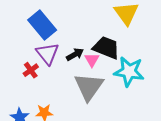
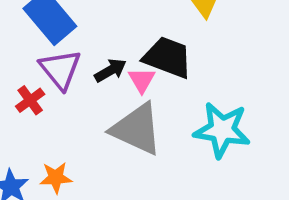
cyan star: (129, 72) -> (222, 130), moved
gray triangle: (89, 87) -> (137, 129), turned -40

